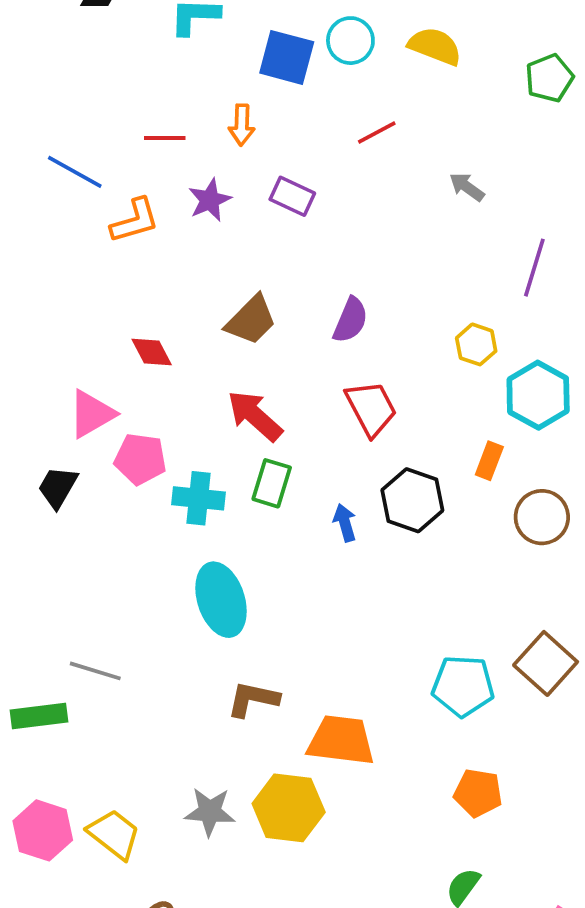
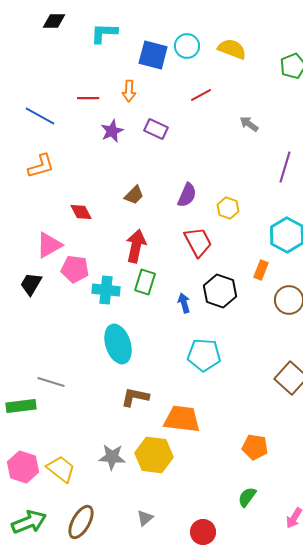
orange L-shape: (135, 221) -> (41, 166), moved
brown trapezoid: (251, 320) -> (134, 195), size x0.7
yellow hexagon: (476, 344) -> (228, 208), moved
red arrow: (255, 416) -> (136, 246), turned 60
cyan pentagon: (463, 686) -> (204, 355), moved

